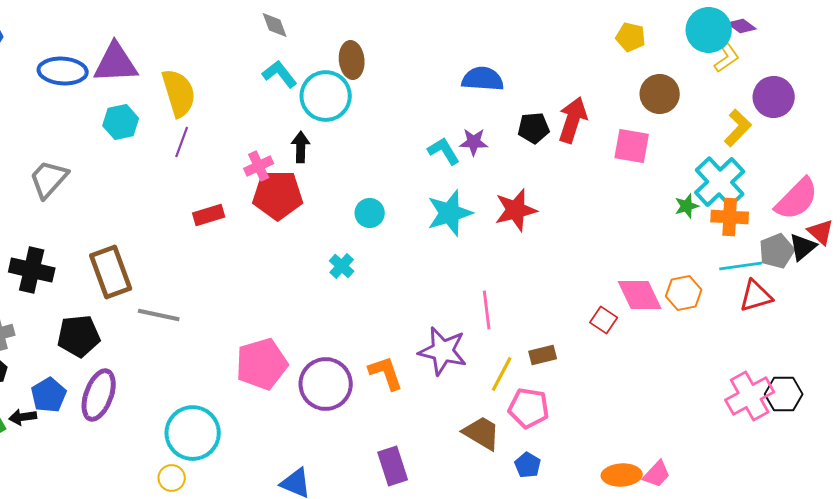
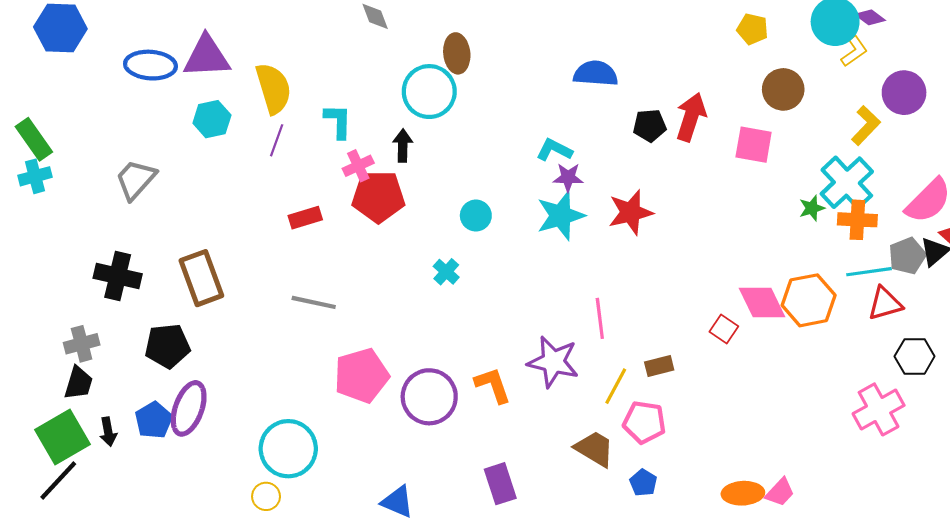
cyan L-shape: (280, 74) -> (338, 121), moved, turned 39
purple star: (474, 142) -> (568, 177), moved
cyan L-shape: (444, 151) -> (554, 150), turned -32
orange hexagon: (684, 293) -> (809, 300), size x1.4
gray line: (159, 315) -> (314, 302), moved
black hexagon: (784, 394) -> (915, 356), moved
blue pentagon: (49, 395) -> (154, 420), moved
black arrow: (23, 417) -> (108, 432), turned -92

